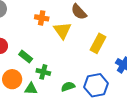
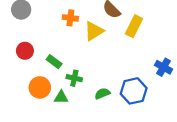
yellow triangle: (62, 30) -> (94, 31), turned 36
yellow rectangle: (98, 43) -> (134, 26), moved

